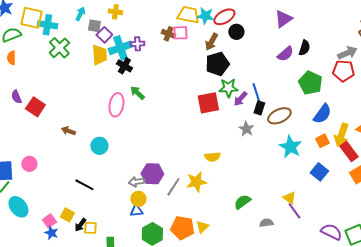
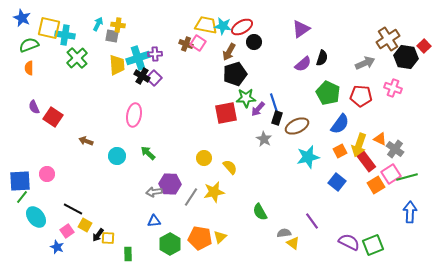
yellow cross: (115, 12) -> (118, 25), moved
pink square: (180, 33) -> (198, 43), turned 35
purple square: (104, 35) -> (154, 78), moved
red pentagon: (343, 71) -> (361, 96), moved
green arrow: (137, 93) -> (148, 153), moved
cyan star: (290, 147) -> (308, 157), turned 30
yellow semicircle: (212, 157) -> (230, 167), turned -126
black line: (84, 185) -> (73, 209), moved
yellow triangle: (289, 198) -> (293, 243), moved
yellow circle: (138, 199) -> (204, 158), moved
green semicircle: (242, 202) -> (260, 212), turned -84
blue star: (51, 233) -> (57, 247), moved

